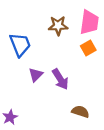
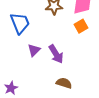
brown semicircle: (80, 112) -> (64, 83), moved

